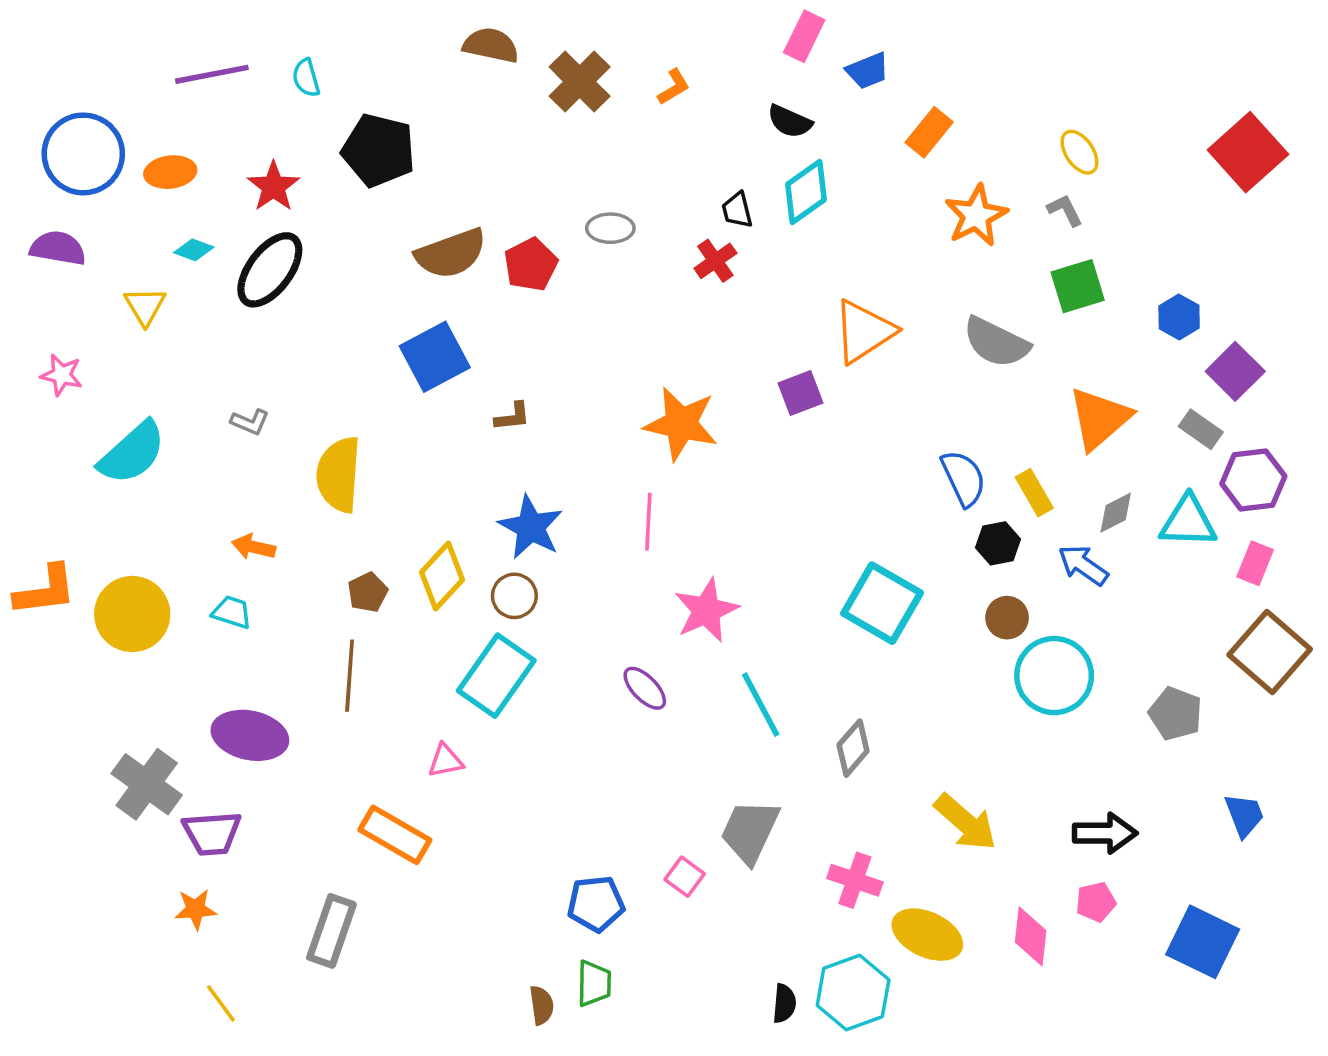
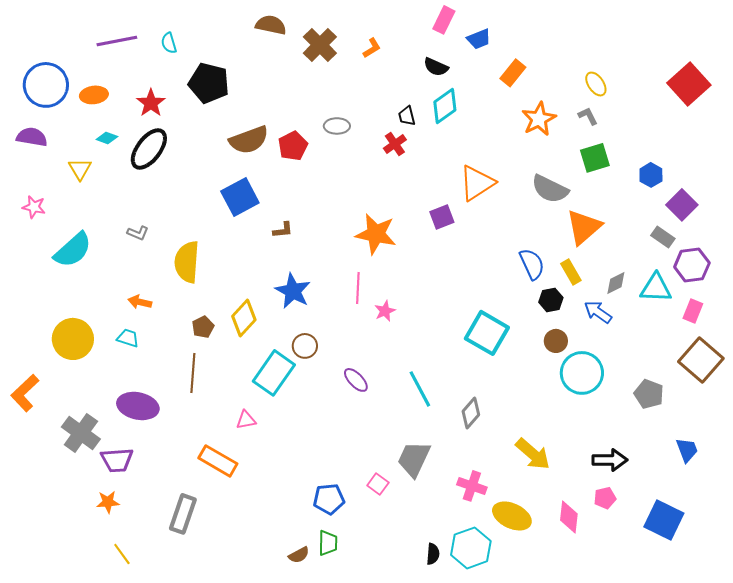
orange triangle: (1099, 418) -> (584, 227), moved
orange L-shape: (45, 590) -> (25, 393), moved, turned 144
brown circle: (514, 596) -> (305, 346), moved
pink star: (706, 610) -> (385, 311), moved, size x0.6
brown semicircle: (542, 1005) -> (299, 555), turned 70

